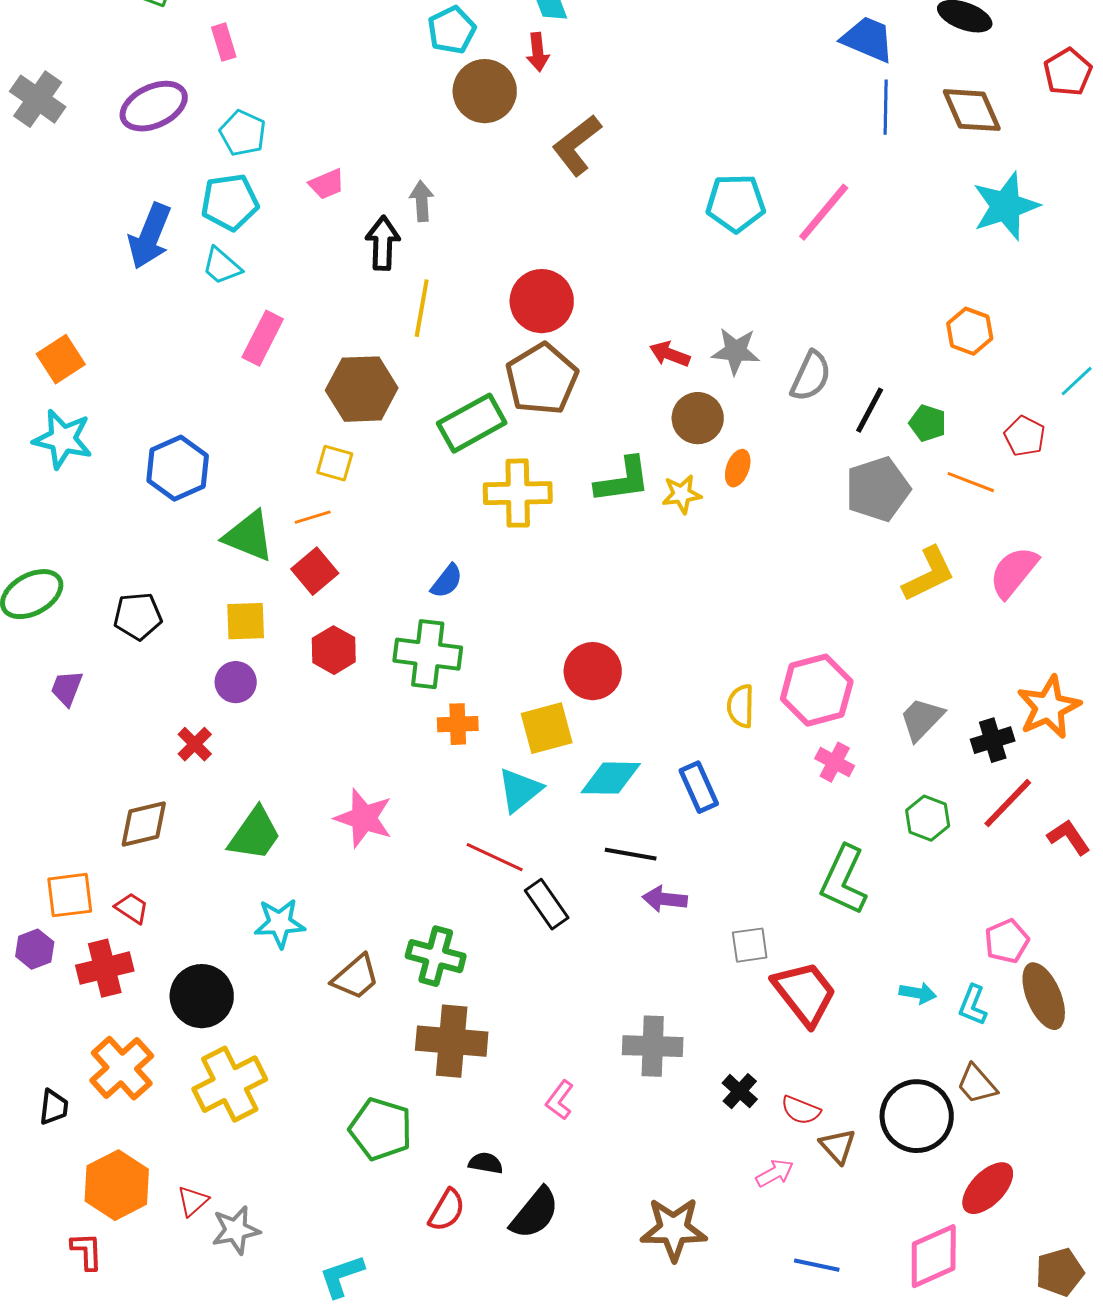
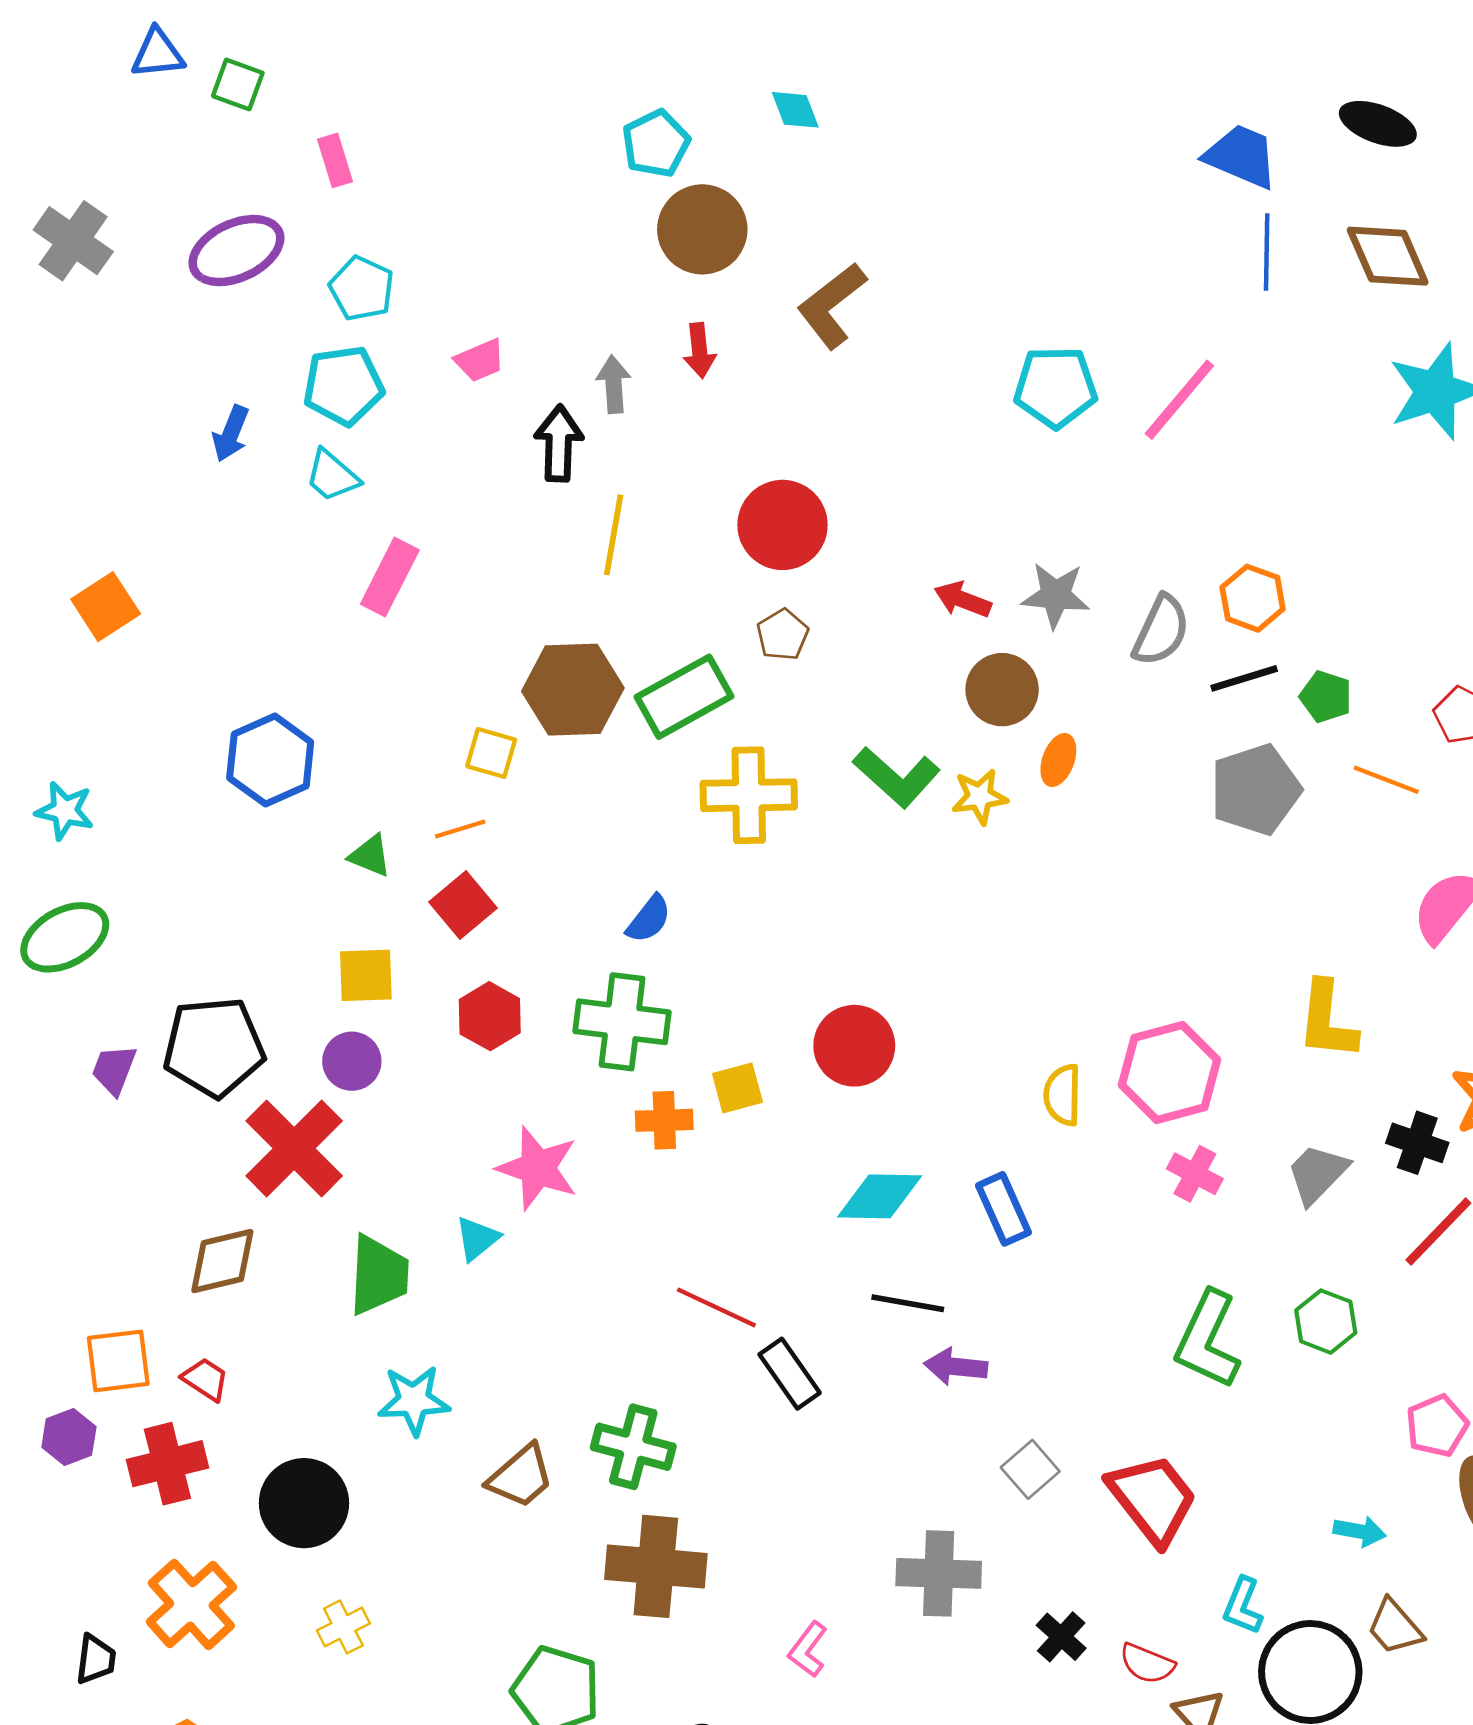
red arrow: (538, 52) -> (699, 350), moved
blue arrow: (150, 236) -> (231, 433), size x0.6
orange hexagon: (970, 331) -> (1253, 598), moved
brown pentagon: (542, 379) -> (783, 635), size x0.5
brown hexagon: (362, 389) -> (573, 690), moved
black line: (870, 410) -> (1244, 678), turned 45
cyan star: (63, 439) -> (65, 811), moved, size x0.7
green L-shape: (623, 480) -> (897, 777), turned 50
green triangle: (249, 536) -> (370, 856), size x0.6
yellow L-shape: (929, 574) -> (1327, 1020), moved, turned 122
black pentagon: (138, 616) -> (214, 1047), moved, size x1.5
gray trapezoid: (922, 719) -> (1317, 1174), moved
yellow square: (547, 728) -> (737, 1088), moved, size x0.7
black cross: (993, 740) -> (1417, 1143), turned 36
red cross: (195, 744) -> (294, 1148), size x2.0
cyan triangle: (520, 790) -> (477, 1239), moved, size x0.7
pink star: (364, 818) -> (538, 1168), moved
green hexagon: (928, 818) -> (1326, 1322), moved
green trapezoid: (255, 834) -> (379, 1275), turned -32
gray square: (750, 945) -> (1030, 1469), moved, turned -33
cyan arrow: (918, 993) -> (1360, 1531), moved
cyan L-shape: (973, 1005) -> (1243, 1606), moved
yellow cross: (230, 1084) -> (343, 1627), size x0.5

